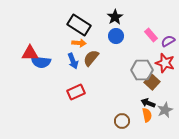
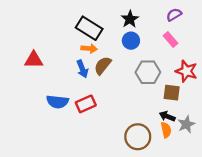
purple semicircle: (168, 41) -> (174, 15), moved
blue semicircle: (41, 62) -> (57, 102), moved
gray hexagon: (142, 70) -> (148, 72), moved
brown square: (152, 82) -> (172, 93), turned -35
brown circle: (122, 121) -> (138, 137), size x1.5

